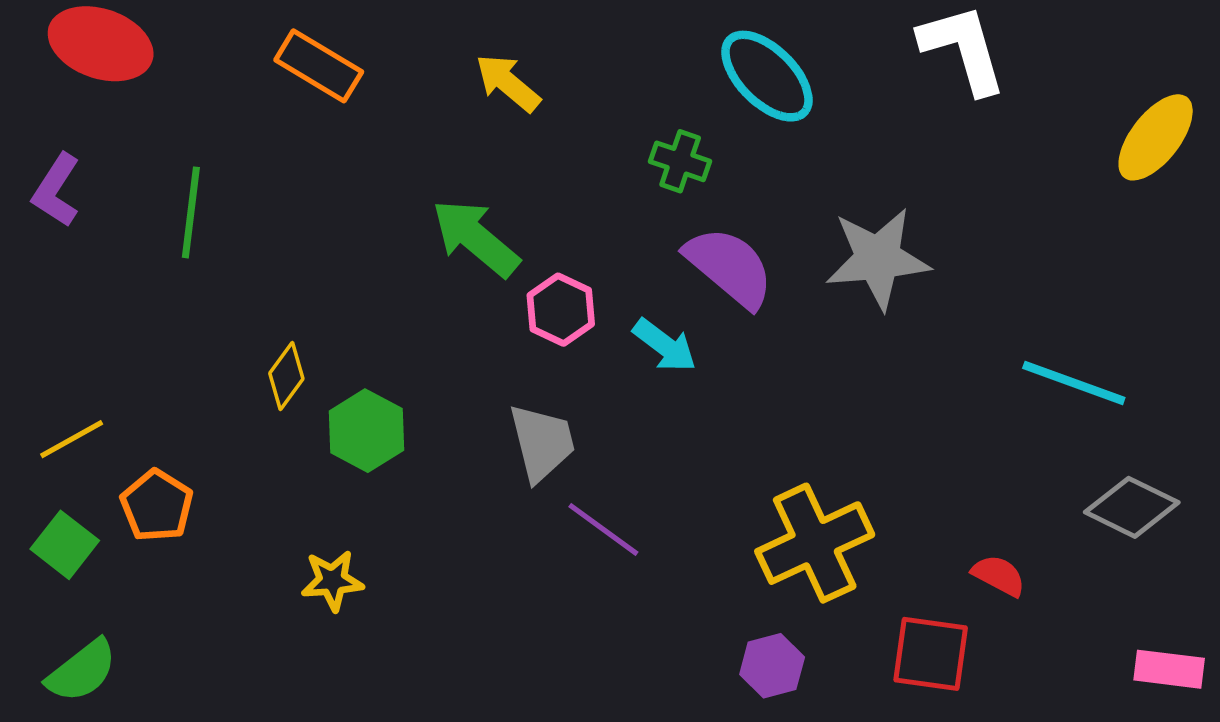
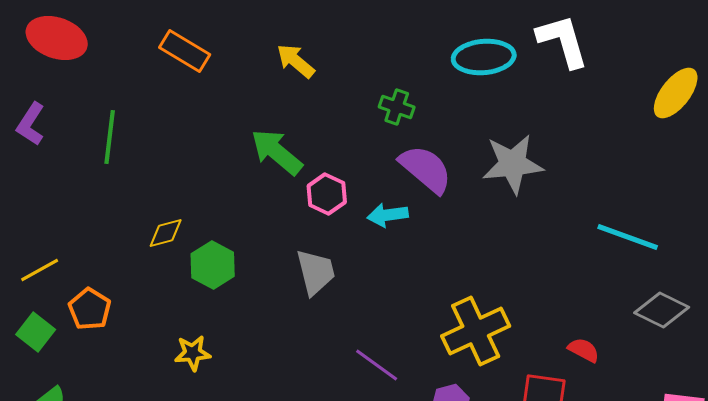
cyan ellipse: (767, 76) -> (484, 57), moved, turned -50
cyan arrow: (665, 345) -> (388, 215), turned 135
yellow diamond: (286, 376) -> (166, 233), turned 39
purple line: (603, 529) -> (377, 365), moved

